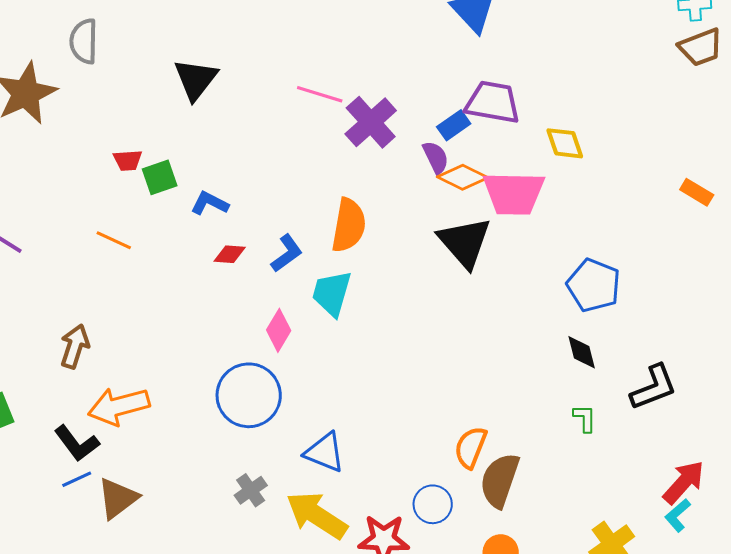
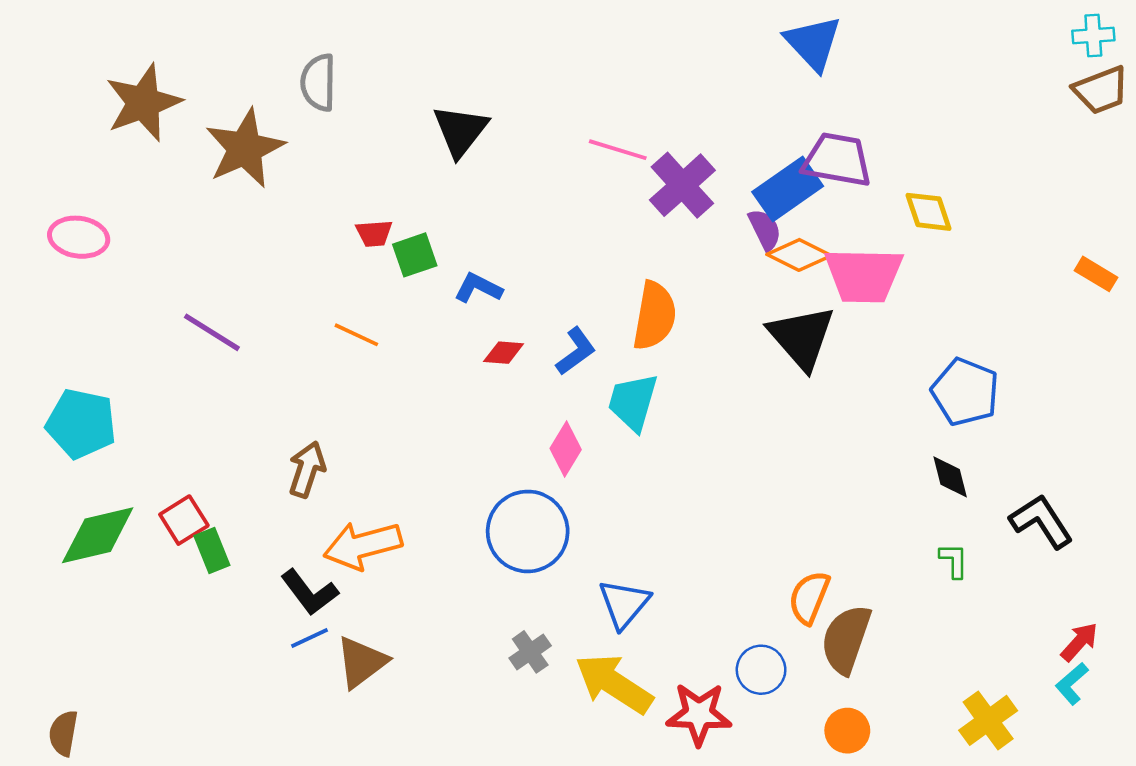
blue rectangle: (454, 125) -> (788, 189), size x1.6
black L-shape: (654, 387) -> (1041, 521), turned -102
blue triangle: (325, 452) -> (624, 604), turned 48
red arrow: (684, 482) -> (1079, 642), size x0.7

